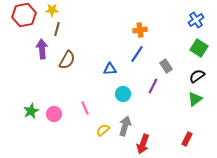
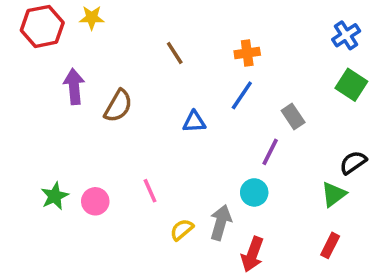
brown line: (57, 29) -> (175, 53), moved, turned -48
black semicircle: (197, 76) -> (353, 162), moved
cyan circle: (123, 94) -> (254, 192), moved
green triangle: (195, 99) -> (334, 194), moved

